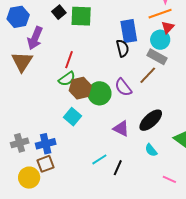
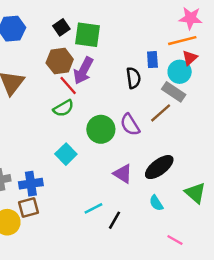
blue rectangle: (129, 31) -> (152, 60), moved, size x0.6
purple arrow: (35, 38) -> (83, 71), moved
red line: (69, 60) -> (68, 86), turned -66
brown hexagon: (80, 88) -> (60, 61), moved

